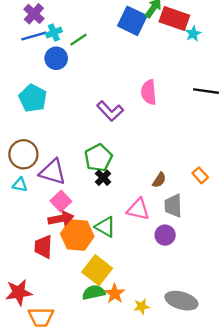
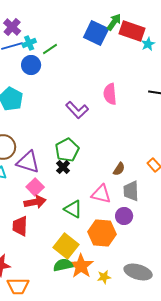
black cross: (103, 178) -> (63, 167), moved
orange hexagon: (77, 235) -> (102, 233), moved
orange star: (115, 294) -> (81, 266), size x1.4

